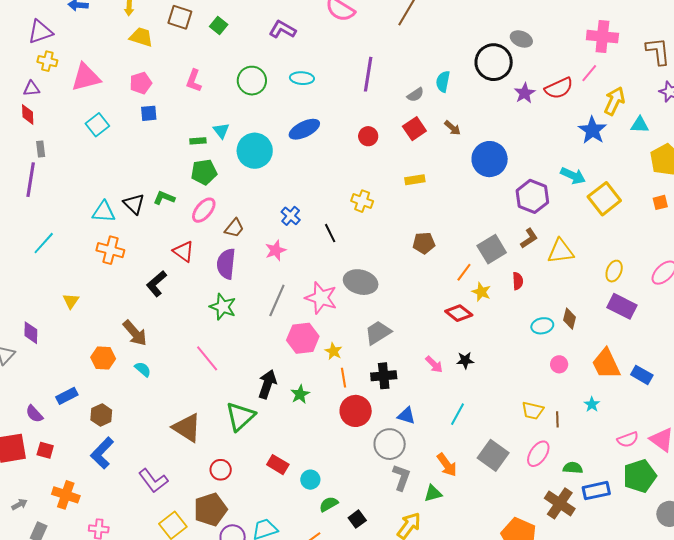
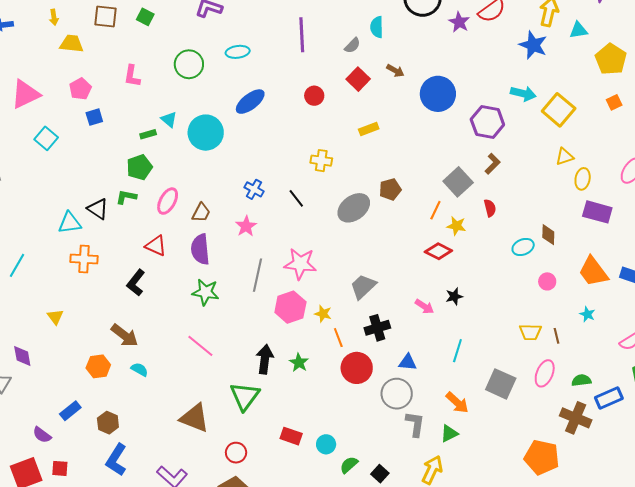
green pentagon: (204, 172) -> (139, 167), moved
yellow triangle: (561, 251) -> (564, 157), moved, size x0.7
gray ellipse: (361, 282) -> (354, 208), moved, turned -40

